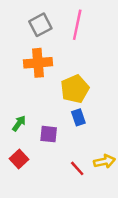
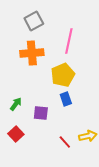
pink line: (77, 25) -> (69, 41), moved

